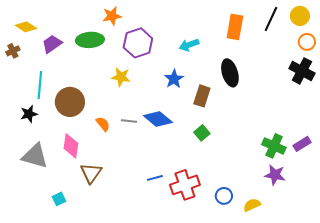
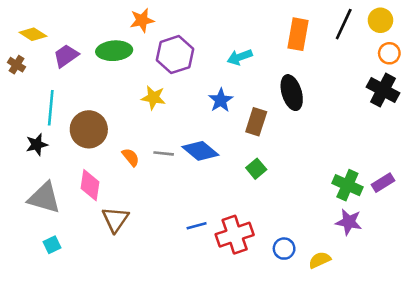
brown cross: (13, 51) -> (16, 65), turned -32
cyan square: (59, 199) -> (52, 245), moved

